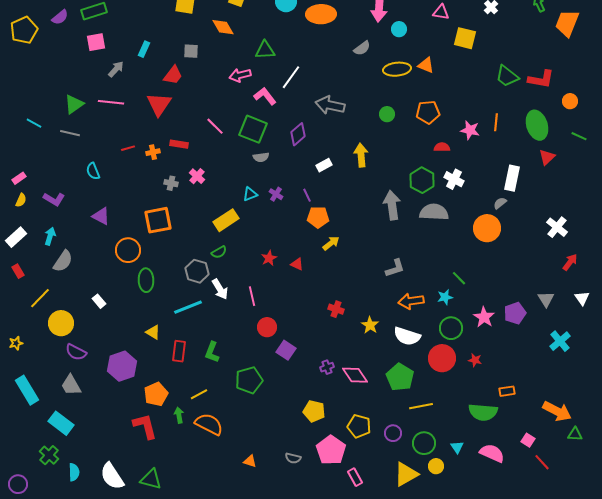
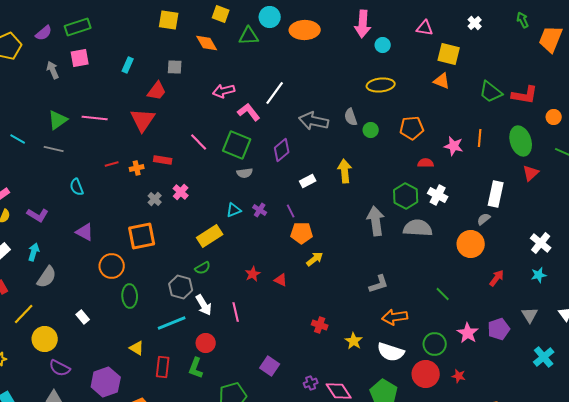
gray semicircle: (362, 48) -> (351, 117), moved, turned 108
green triangle: (265, 50) -> (249, 36), moved
orange triangle: (426, 65) -> (442, 81), moved
gray arrow: (116, 69) -> (53, 70), moved, turned -66
gray cross: (171, 183) -> (155, 199), turned 32
red arrow: (570, 262) -> (497, 278), moved
cyan star: (445, 297) -> (539, 275), moved
red circle: (267, 327) -> (206, 343), moved

